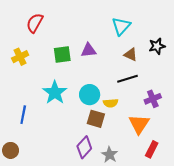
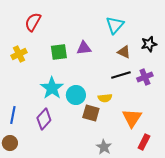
cyan circle: (90, 95) -> (76, 95), moved
purple cross: (153, 99) -> (145, 77), moved
blue line: (23, 115) -> (13, 115), moved
purple diamond: (84, 147) -> (44, 119), moved

